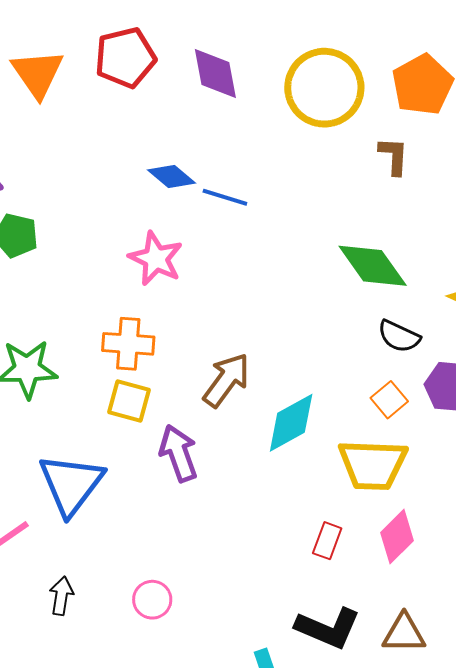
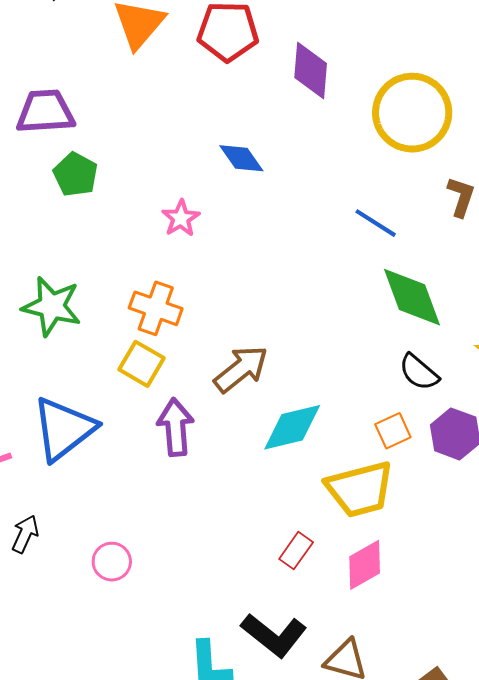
blue line: (225, 197) -> (376, 223), moved
pink star: (156, 259) -> (181, 218), moved, size x0.7
yellow trapezoid: (373, 465) -> (360, 489), turned -32

